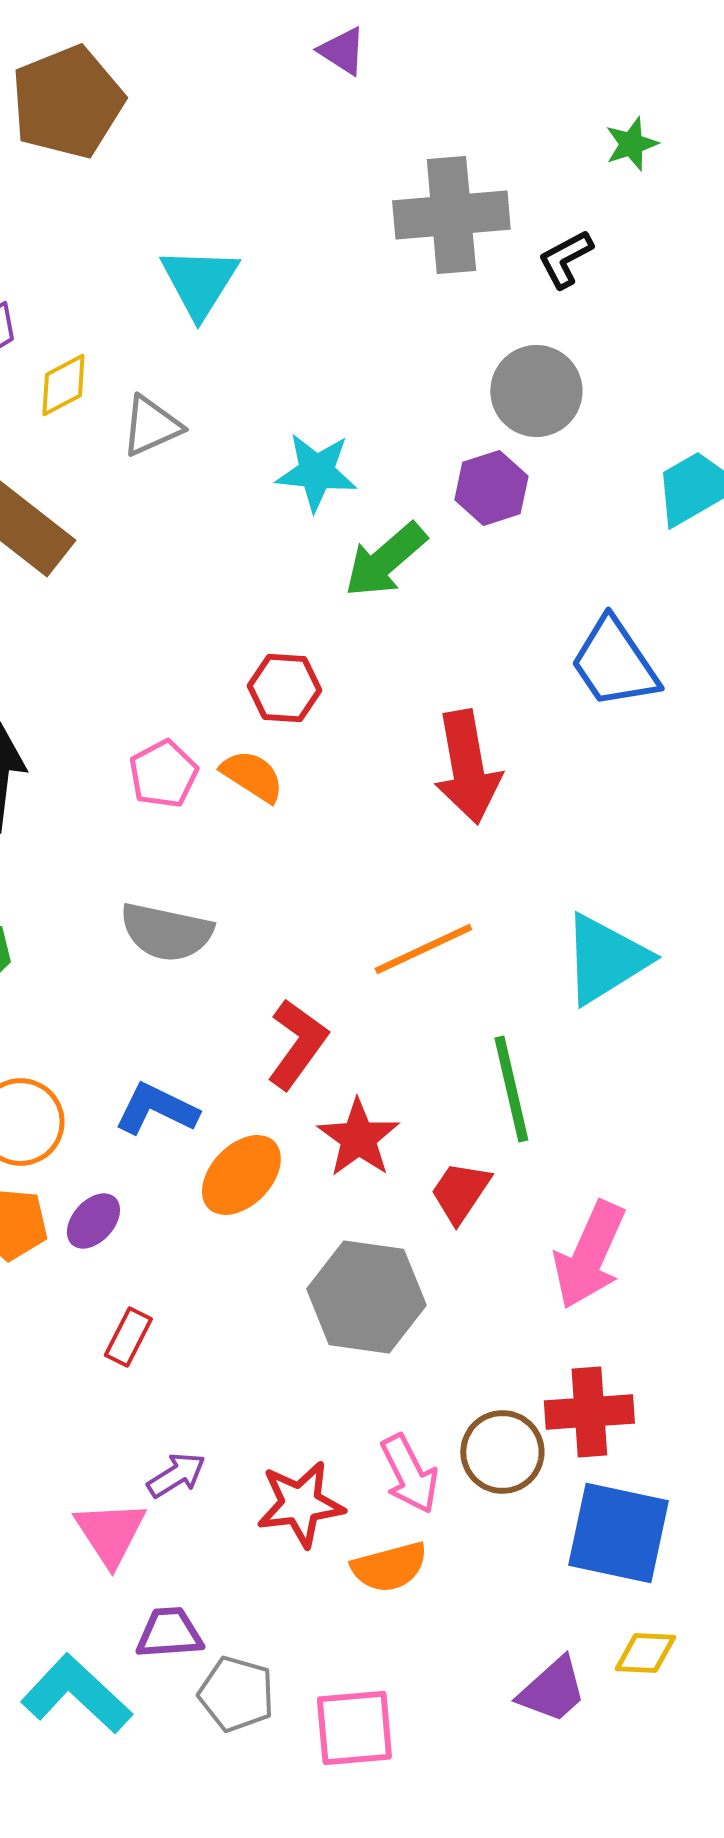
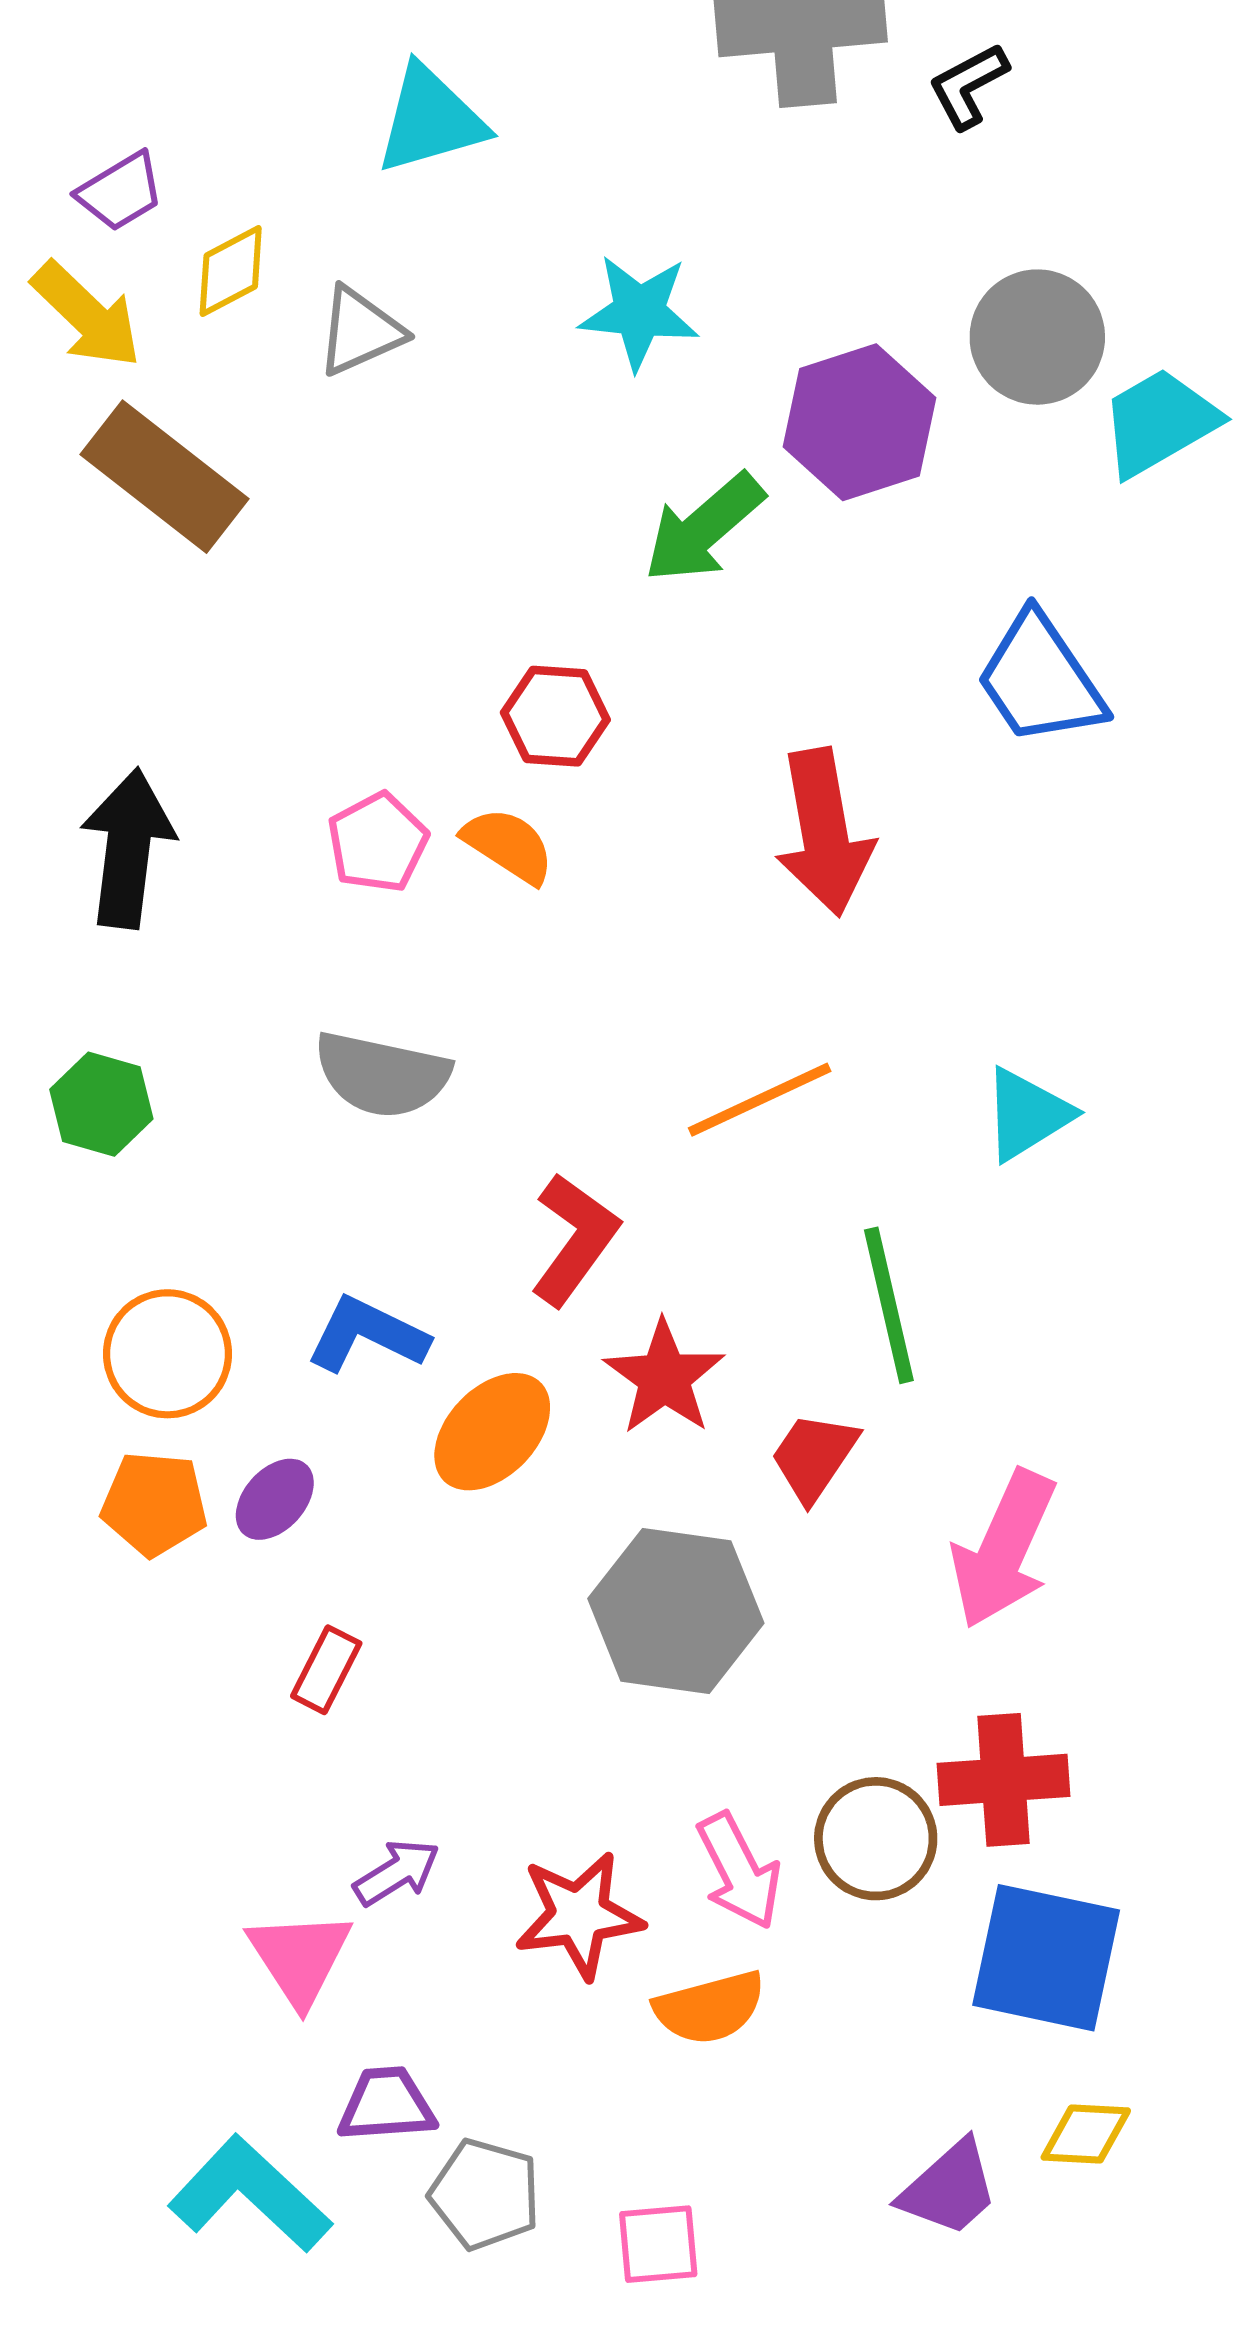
cyan triangle: (199, 282) -> (431, 120), turned 42
gray circle: (536, 391) -> (1037, 337), moved
cyan star: (316, 472) -> (639, 312), moved
purple hexagon: (491, 488) -> (860, 422), size x1.4
cyan triangle: (605, 959) -> (1027, 1114), size x0.7
pink square: (354, 1728) -> (658, 2244), size x0.7

